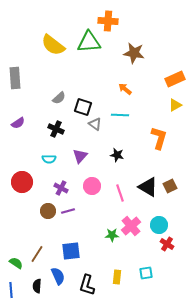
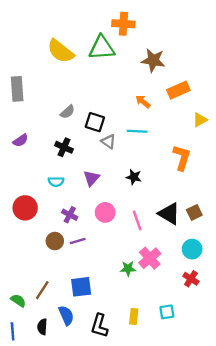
orange rectangle: (175, 79) -> (178, 90), moved
cyan circle: (159, 225) -> (192, 249), moved

